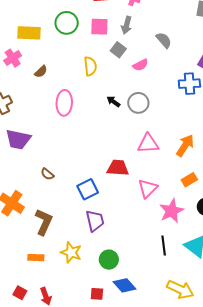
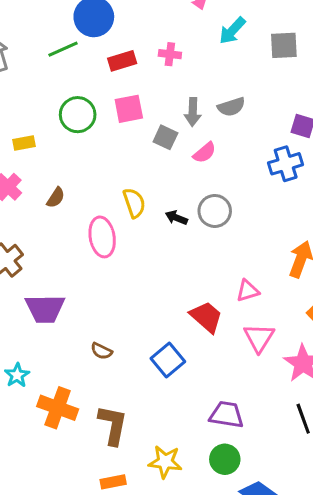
gray arrow: (127, 25) -> (193, 112), moved
yellow rectangle: (29, 33) -> (24, 143), size x0.6
gray semicircle: (164, 40) -> (231, 107), turned 126
yellow semicircle: (90, 66) -> (134, 203), moved
pink triangle: (148, 143) -> (248, 291), moved, size x0.7
red trapezoid: (118, 168) -> (206, 317), turned 50
purple trapezoid: (95, 221) -> (227, 415), moved, turned -55

